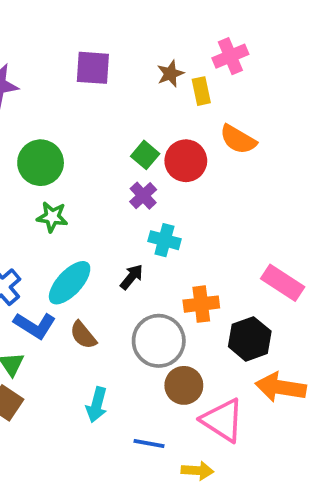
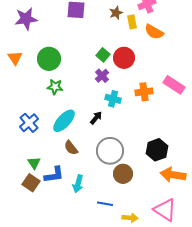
orange semicircle: (238, 139) -> (154, 32), moved
pink rectangle: (283, 283) -> (174, 85), moved
orange cross: (201, 304) -> (144, 92), moved
blue L-shape: (35, 325) -> (54, 175), moved, turned -40
pink triangle: (223, 420) -> (165, 210), moved

